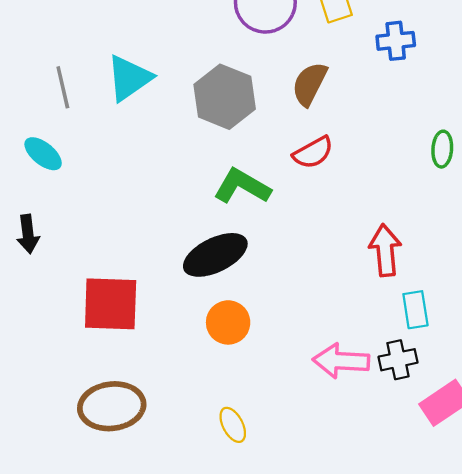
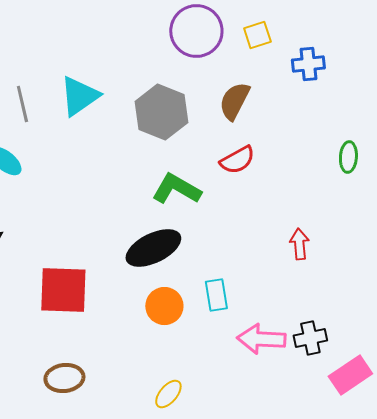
red arrow: (385, 250) -> (299, 244), size x0.7
cyan rectangle: (415, 310) -> (216, 295), moved
brown ellipse: (112, 406) -> (64, 378), size x0.7
yellow ellipse: (233, 425) -> (168, 394), turned 68

